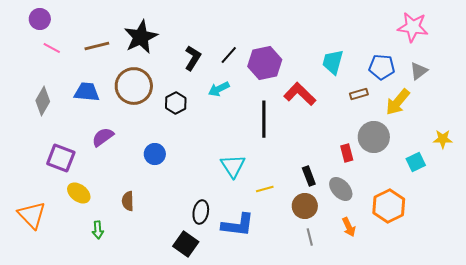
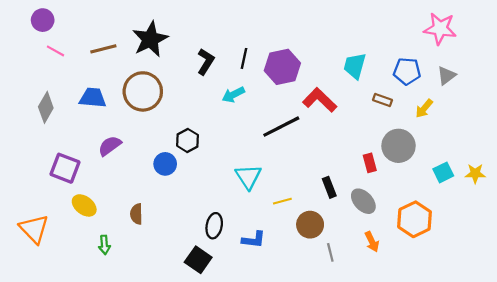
black line: (229, 55) -> (244, 58), turned -30
brown rectangle: (359, 94) -> (383, 100), turned 36
yellow arrow: (398, 102) -> (424, 109), size x0.7
black hexagon: (176, 103) -> (188, 140), moved
black line: (264, 119) -> (281, 127), turned 63
yellow star: (443, 139) -> (475, 173), moved
brown circle: (305, 206) -> (310, 225), moved
blue L-shape: (238, 225) -> (254, 240), size x0.7

